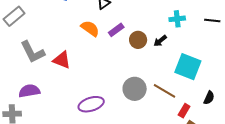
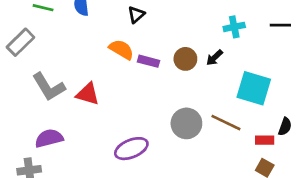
purple rectangle: (116, 30) -> (148, 61), moved, turned 56
red rectangle: (184, 111) -> (265, 140), moved, turned 64

